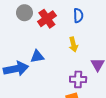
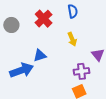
gray circle: (24, 13) -> (11, 25), moved

